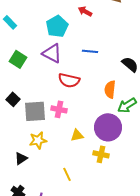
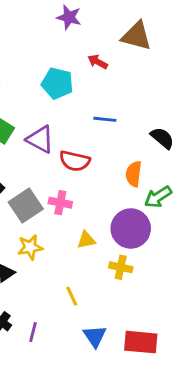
cyan pentagon: (57, 26) -> (57, 83), turned -30
purple triangle: (52, 53) -> (40, 139), moved
gray square: (35, 111) -> (26, 206), turned -30

